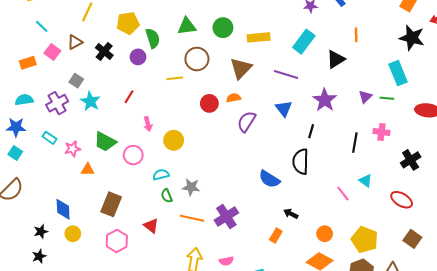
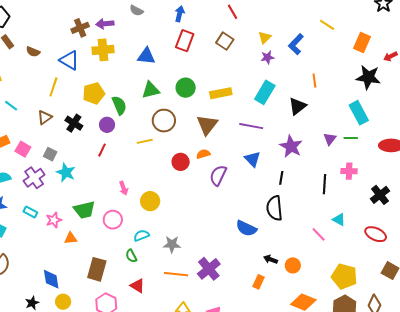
pink square: (52, 52) -> (23, 149), moved
red line: (129, 97) -> (102, 150), moved
green trapezoid: (105, 142) -> (84, 210), turned -35
green semicircle: (167, 196) -> (131, 256), moved
orange circle: (325, 234) -> (293, 265), moved

